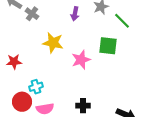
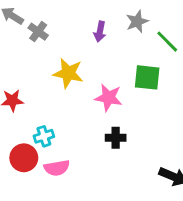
pink star: (81, 60) -> (108, 98), turned 30
black cross: (83, 106) -> (116, 138), moved

